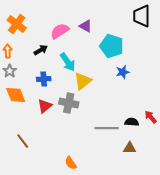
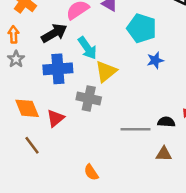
black arrow: (41, 50) -> (54, 33), size x1.5
blue cross: (44, 79) -> (58, 69), size x1.6
orange diamond: (16, 95) -> (27, 108), moved
red triangle: (45, 106) -> (55, 118), moved

